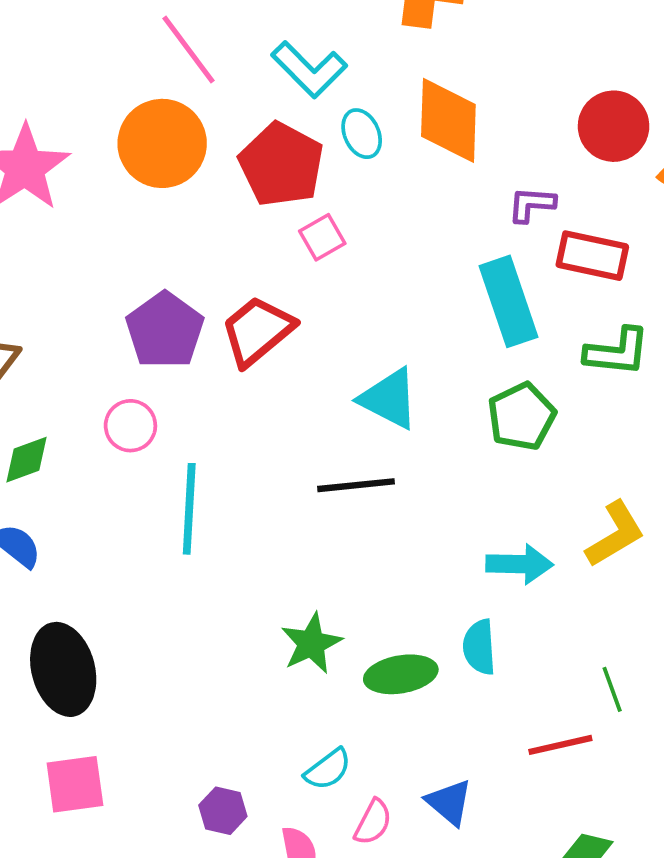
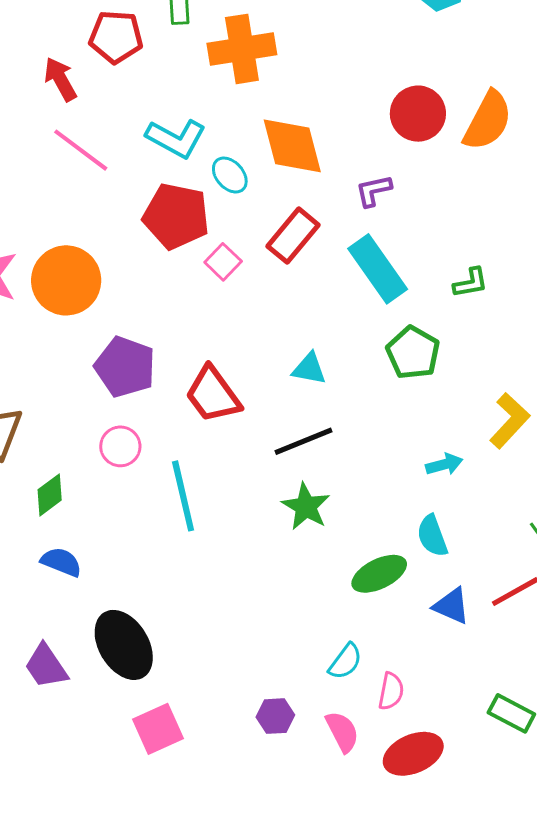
orange circle: (162, 143) -> (66, 280), moved
red rectangle: (592, 256) -> (293, 236), moved, turned -46
red trapezoid: (257, 331) -> (213, 395), moved, turned -70
green L-shape: (617, 352) -> (471, 283), size x0.7
cyan triangle: (389, 399) -> (309, 369), size x0.7
cyan arrow: (520, 564) -> (444, 464), size x0.7
green star: (311, 643) -> (306, 507), moved
blue triangle: (449, 802) -> (451, 606), moved

